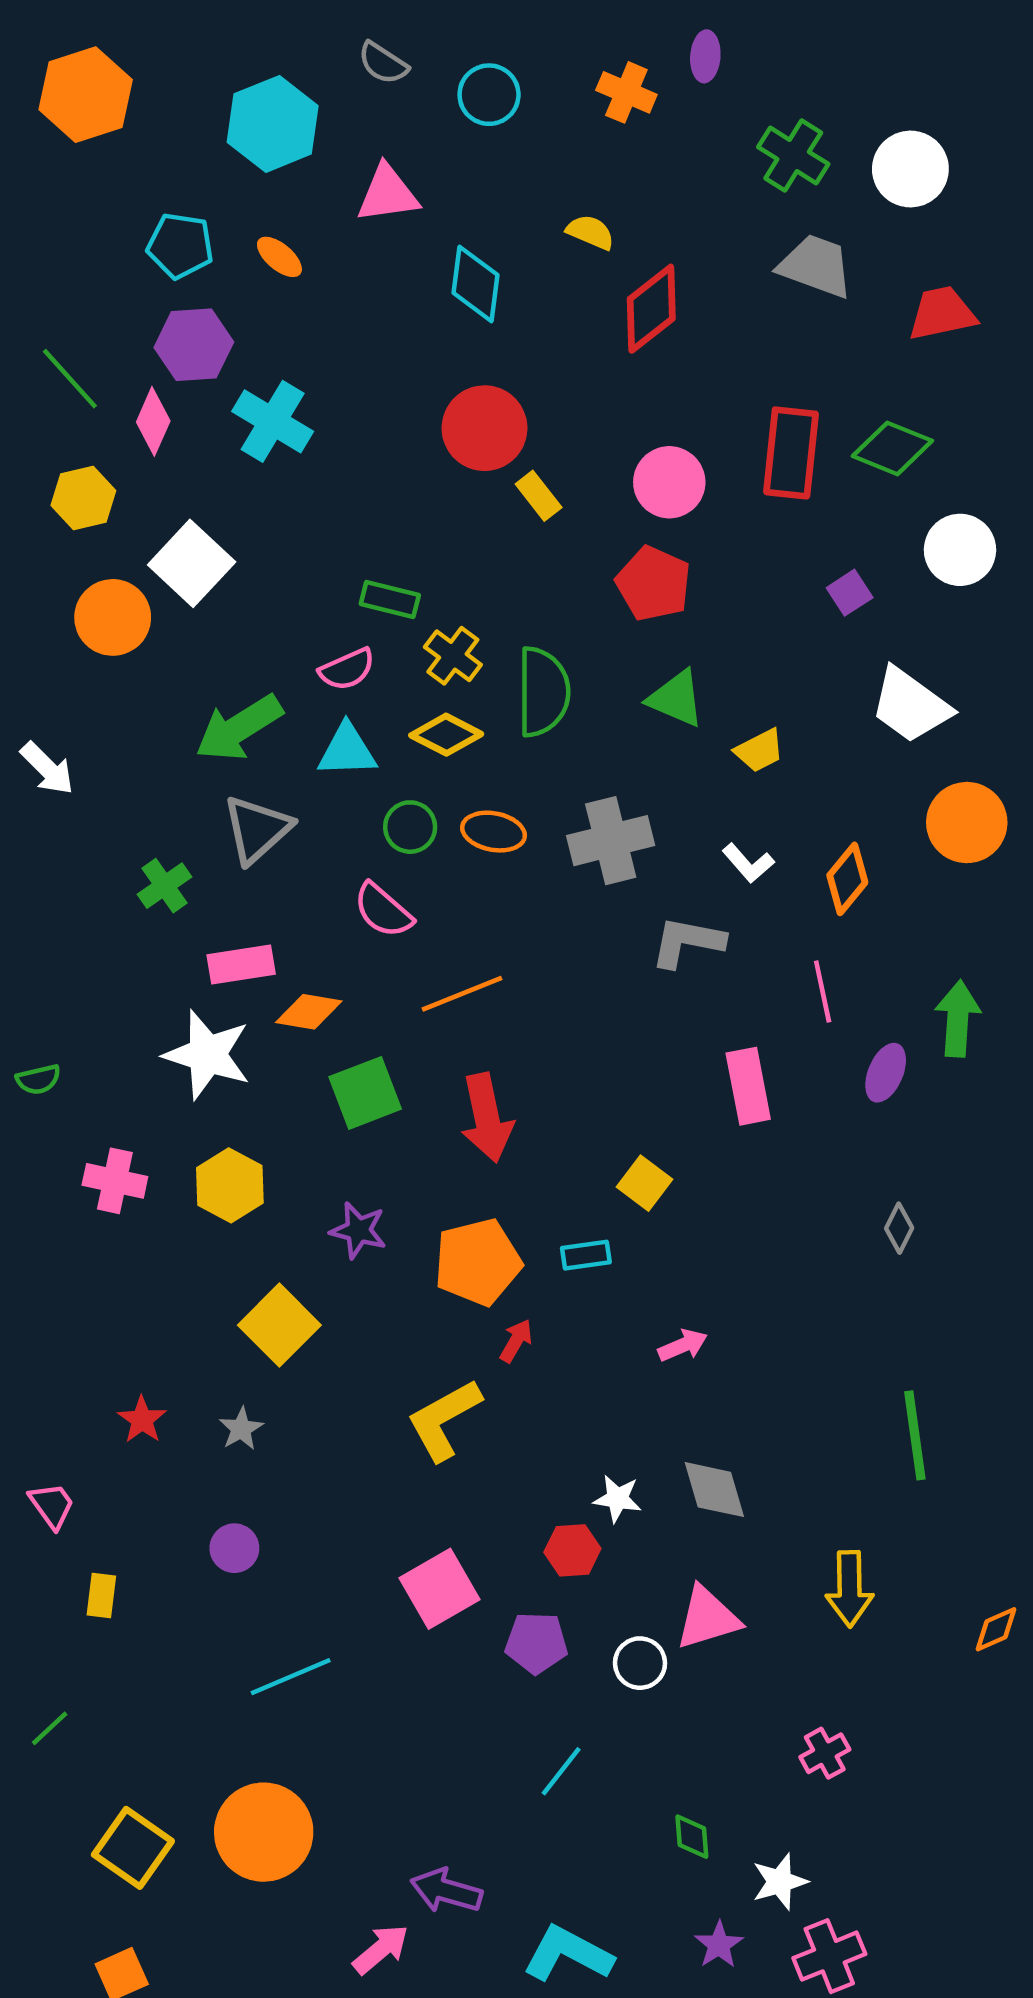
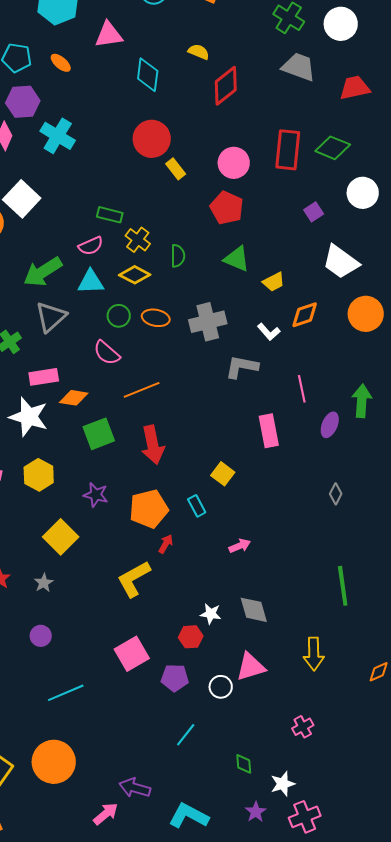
green semicircle: (543, 692) -> (178, 256), size x0.6
orange diamond: (847, 879) -> (305, 315), moved, turned 32
cyan rectangle: (586, 1255) -> (197, 506), turned 70

